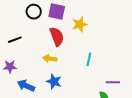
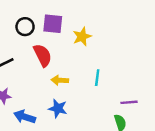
red semicircle: (57, 37) -> (43, 55), moved
yellow arrow: (50, 59) -> (60, 80), moved

